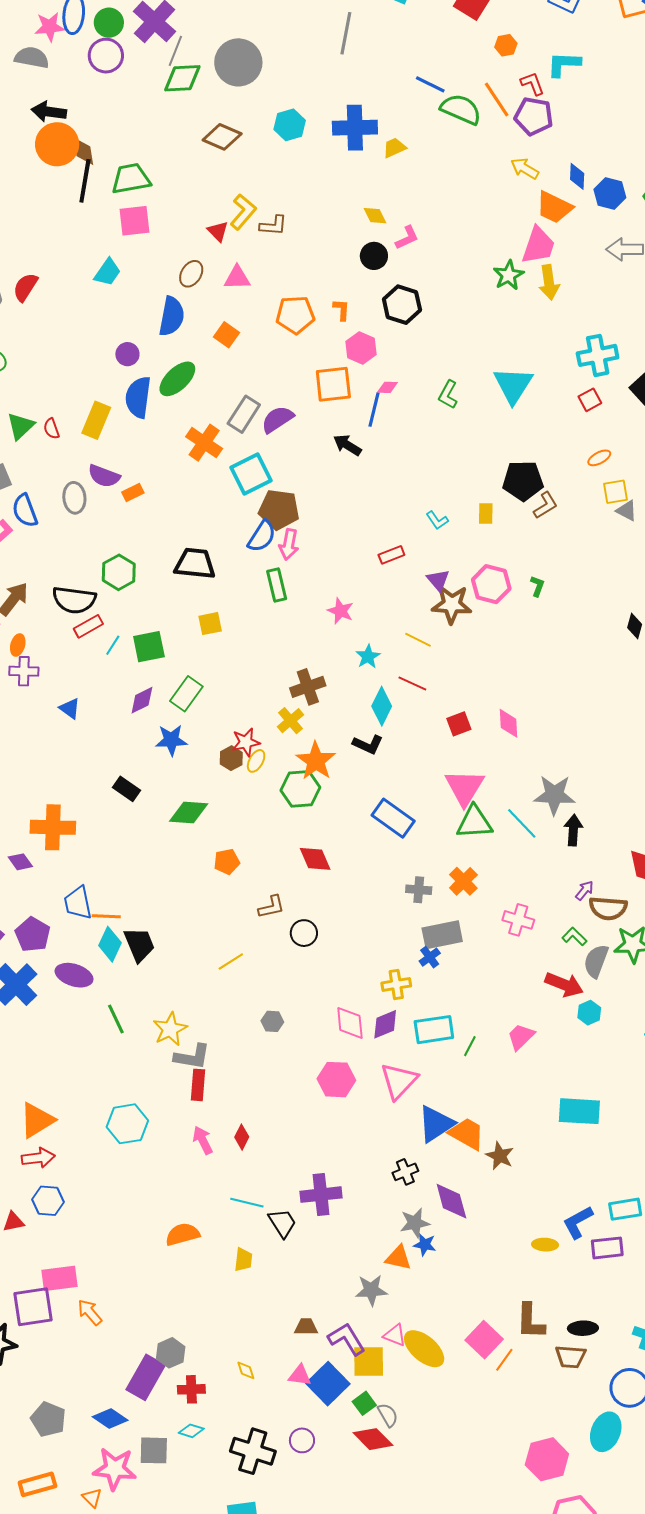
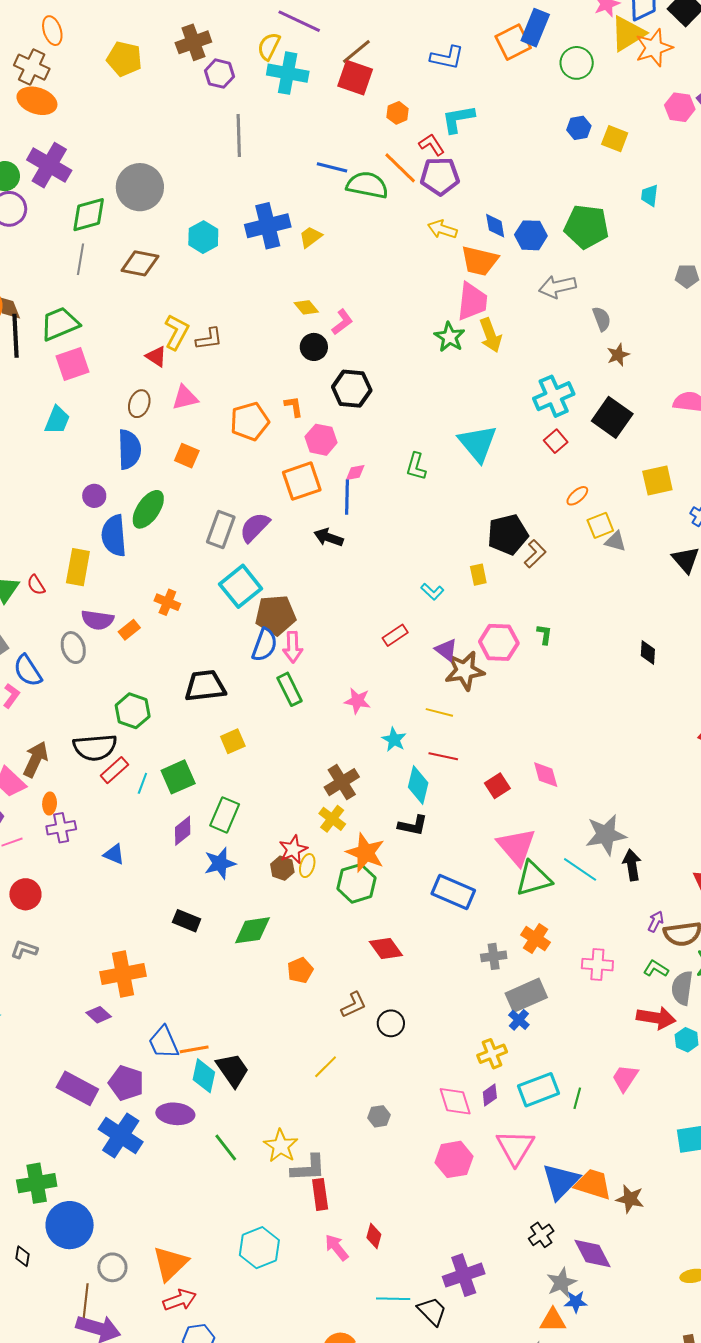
gray line: (175, 51) -> (81, 259), moved
orange cross: (204, 443) -> (167, 602), moved, size x0.7
purple diamond: (385, 1024) -> (490, 1095), size x0.7

